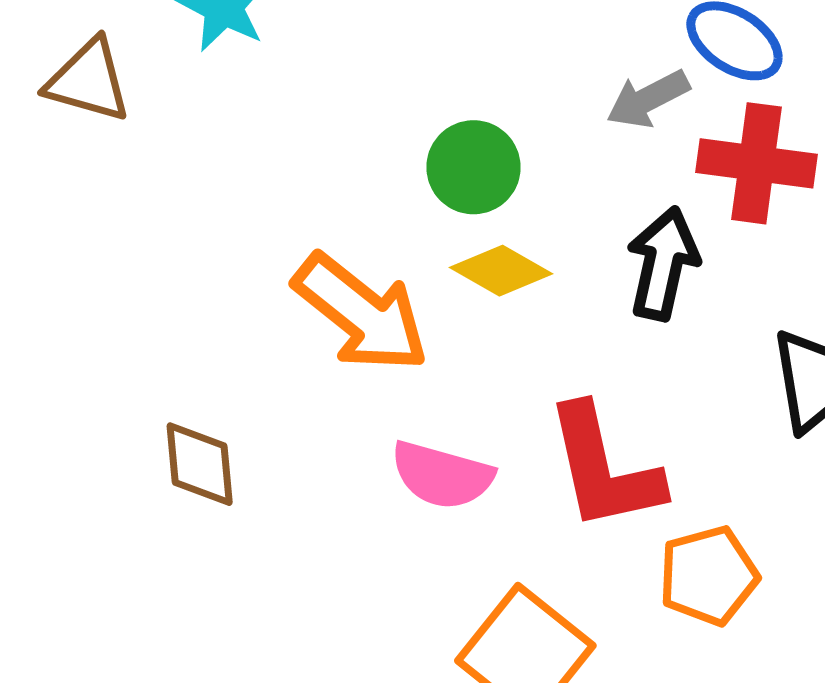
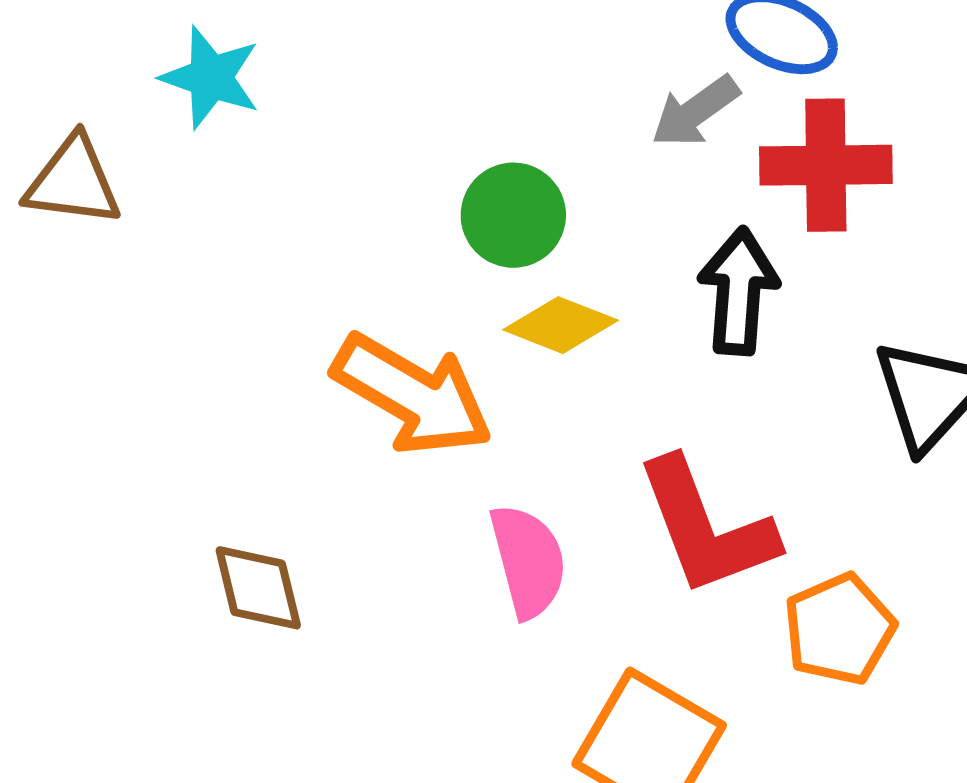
pink semicircle: (442, 475) -> (528, 561), turned -112

